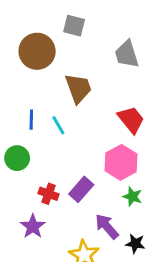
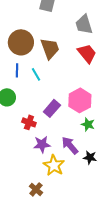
brown circle: (37, 51) -> (21, 42), moved
red trapezoid: (131, 120) -> (87, 53), moved
purple rectangle: (81, 189) -> (52, 108), moved
purple star: (33, 226) -> (42, 144), moved, turned 30

